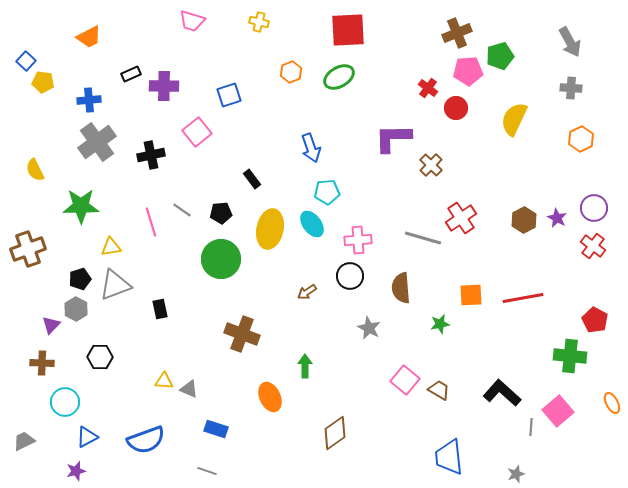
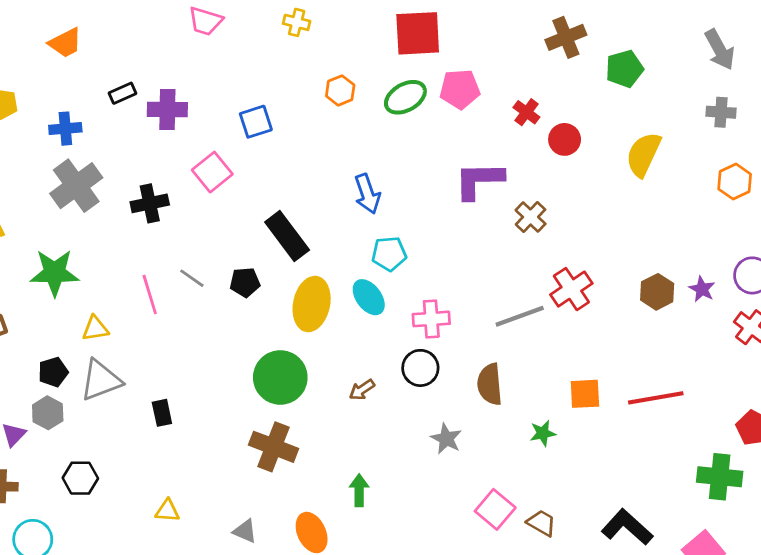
pink pentagon: (468, 71) -> (460, 89), moved
black rectangle: (252, 179) -> (287, 236), size x1.8
gray line: (423, 238) -> (520, 316), turned -36
green circle: (221, 259) -> (280, 377), moved
gray triangle: (189, 389) -> (245, 531), moved

